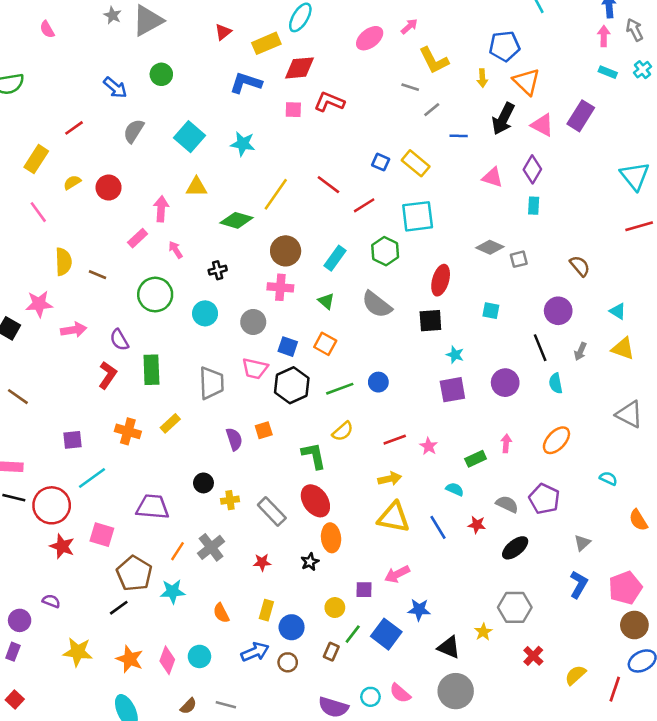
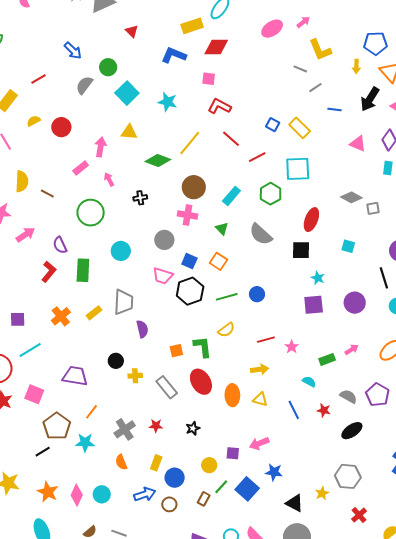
red triangle: (223, 32) -> (132, 31), moved, turned -40
green circle: (161, 74) -> (108, 67), moved
red L-shape: (329, 102) -> (219, 106), moved
cyan circle: (205, 313) -> (121, 251), moved
pink arrow: (74, 330) -> (25, 235), turned -30
gray trapezoid: (211, 383) -> (123, 302), moved
orange square: (264, 430) -> (176, 351), moved
orange cross: (128, 431) -> (61, 316), turned 30
pink arrow: (506, 443) -> (352, 350), turned 48
yellow triangle: (394, 517) -> (260, 399), size x0.6
orange ellipse: (331, 538) -> (232, 395), moved
gray cross: (211, 547) -> (125, 429), moved

